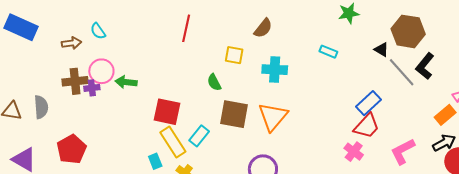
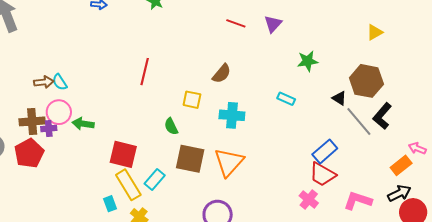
cyan semicircle: (98, 31) -> (60, 82), moved
brown arrow: (71, 43) -> (44, 82), moved
red trapezoid: (367, 126) -> (322, 174), turned 76
red pentagon: (72, 149) -> (29, 153), moved
pink L-shape: (403, 151) -> (358, 201), turned 44

